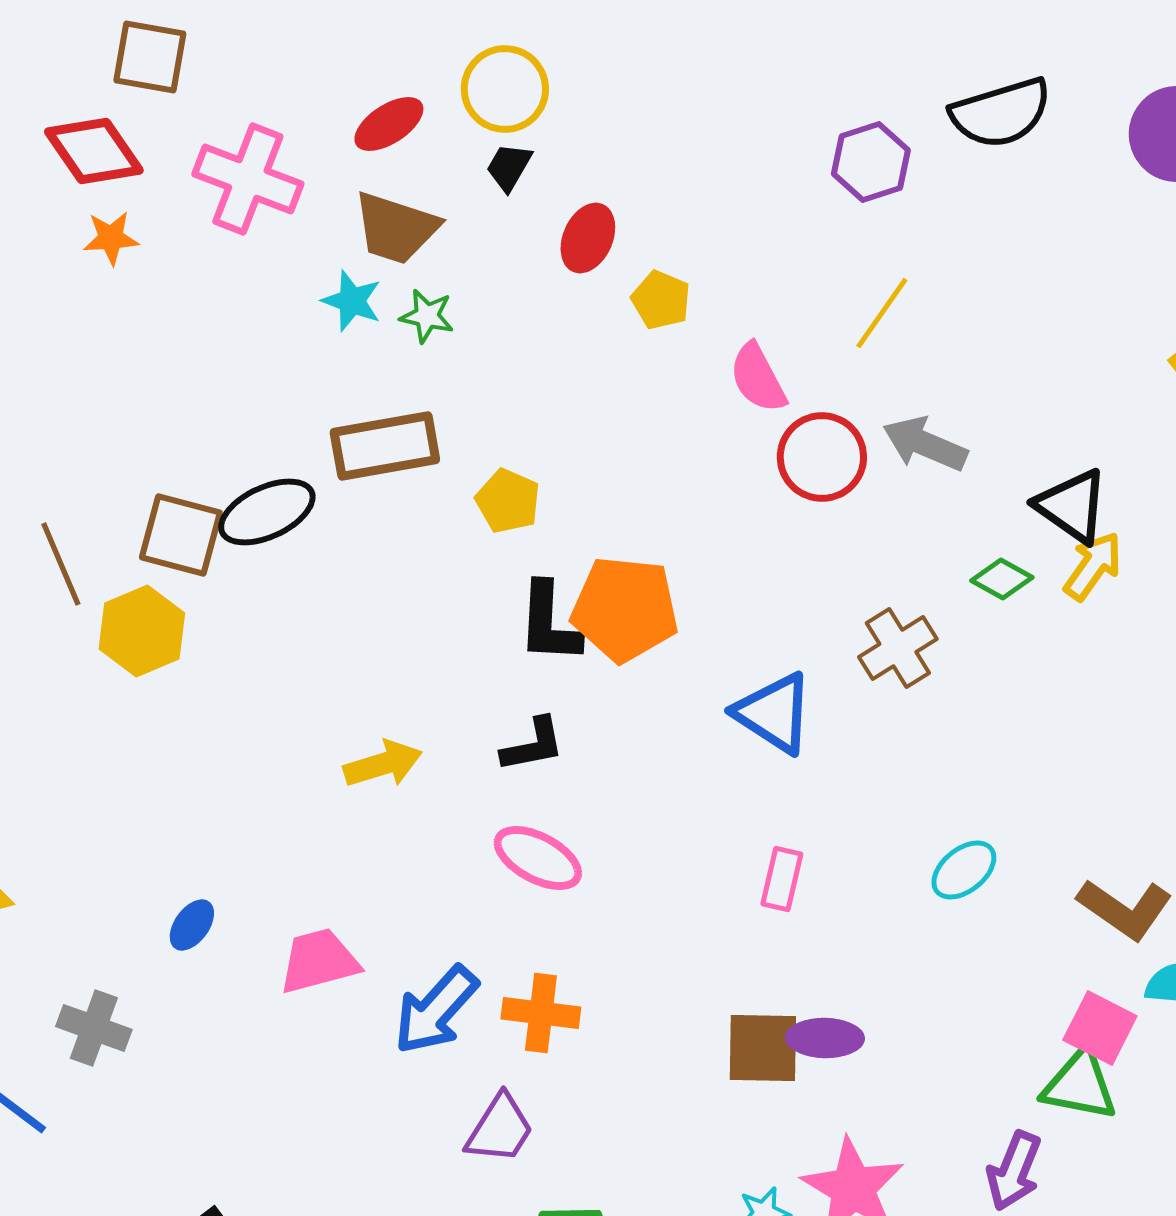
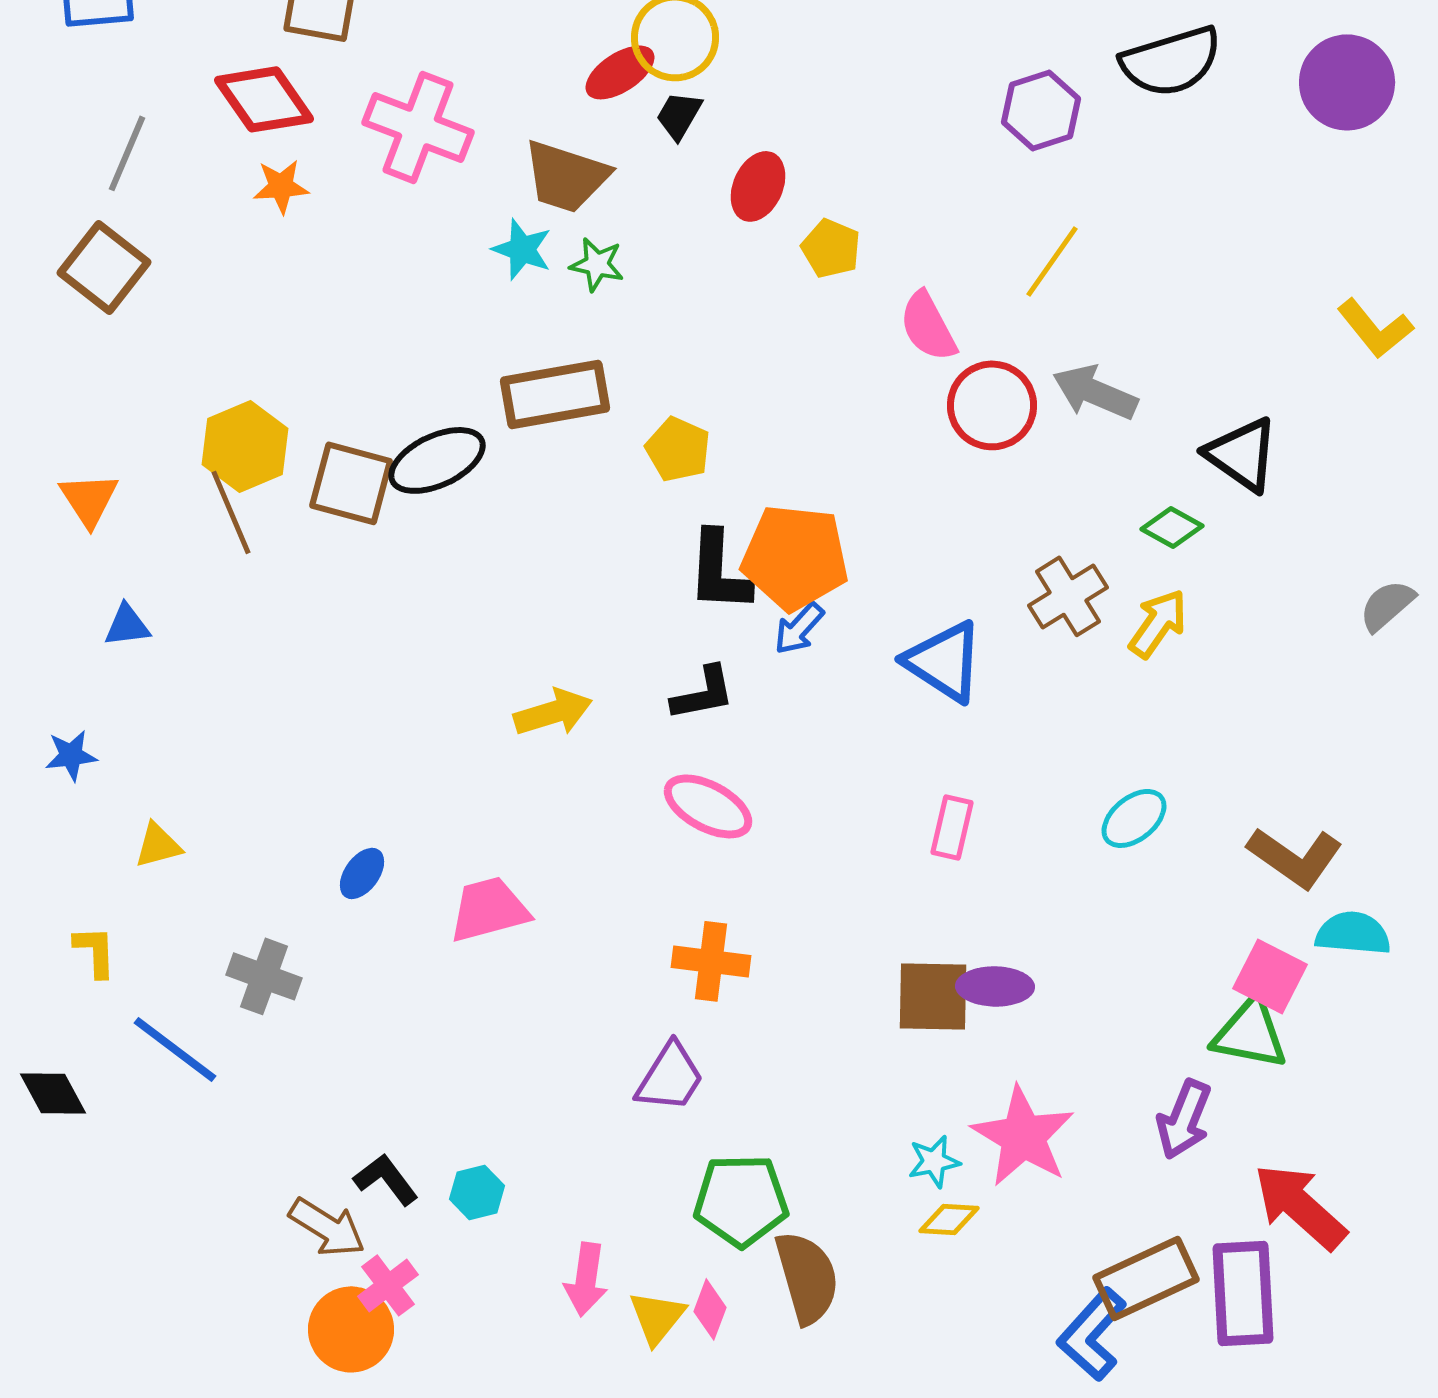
red ellipse: (389, 124) -> (620, 72), moved
yellow arrow: (1093, 566) -> (1158, 623), moved
yellow hexagon: (142, 631) -> (245, 446), moved
blue arrow: (436, 1010) -> (799, 628), moved, size x0.6

